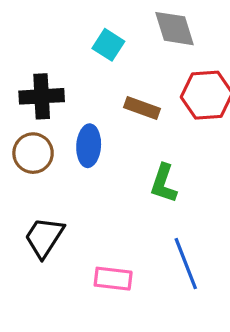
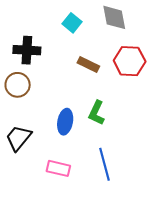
blue ellipse: (89, 146) -> (65, 122), moved

